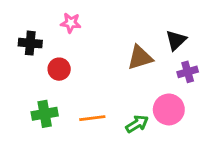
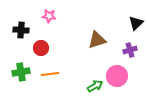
black triangle: (176, 40) -> (136, 23), moved
green cross: (45, 114) -> (21, 72), moved
orange line: (92, 118) -> (50, 74), moved

